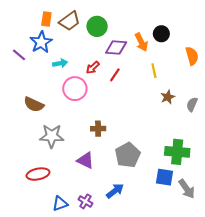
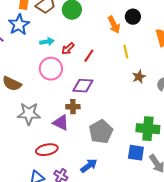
purple diamond: (116, 47) -> (83, 86), moved
cyan arrow: (60, 63) -> (47, 42), moved
purple triangle: (85, 160) -> (61, 123), moved
red ellipse: (38, 174) -> (47, 150), moved

